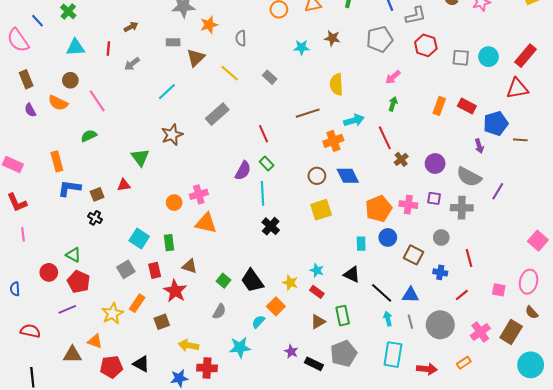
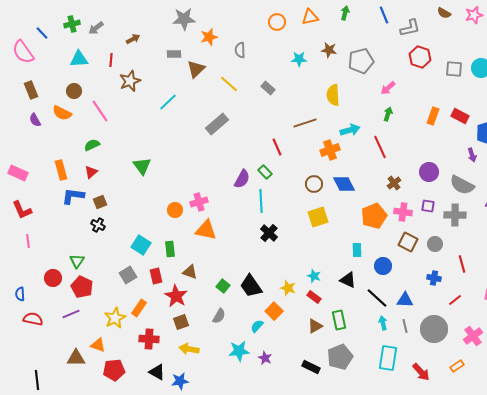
green cross: (68, 11) -> (72, 24), turned 35
gray pentagon: (380, 39) -> (361, 61), moved
gray arrow: (132, 64) -> (96, 28), moved
red line: (263, 134) -> (277, 147), moved
brown star: (172, 135) -> (130, 81), moved
brown cross: (401, 159) -> (394, 183), moved
red triangle: (124, 185) -> (91, 172), moved, turned -32
blue circle: (388, 237) -> (383, 266), moved
green triangle: (73, 255) -> (77, 261), turned 35
brown square: (413, 255) -> (408, 242), moved
brown square: (162, 322) -> (181, 322), moved
red semicircle: (30, 331) -> (33, 319), moved
purple star: (291, 352) -> (265, 358), moved
black triangle: (141, 364) -> (157, 372), moved
red cross: (207, 368) -> (149, 339), moved
red arrow: (427, 369) -> (421, 372), turned 42

